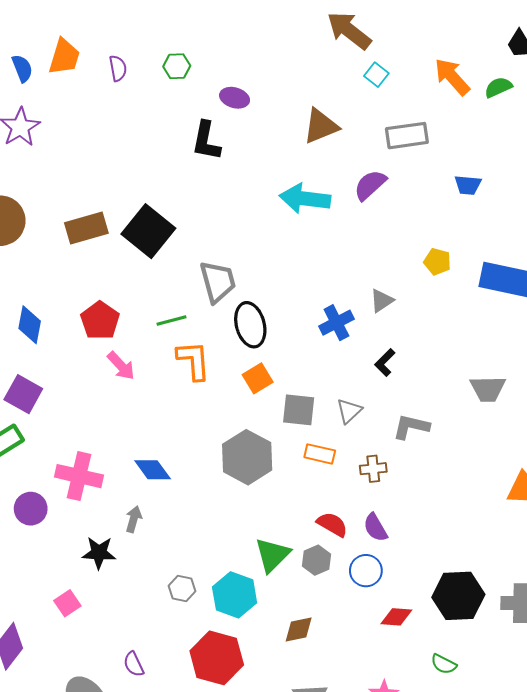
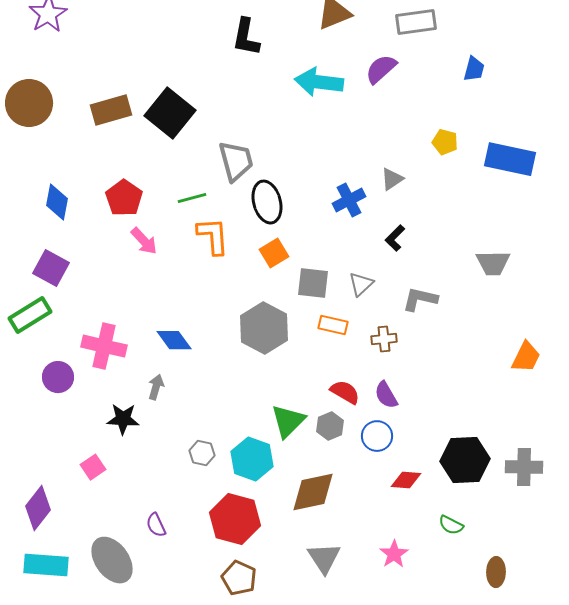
black L-shape: (206, 141) -> (246, 37), moved
blue trapezoid: (468, 185) -> (474, 69), turned -80
brown diamond: (299, 629) -> (313, 492), size x1.6

